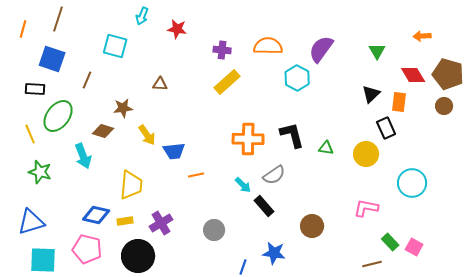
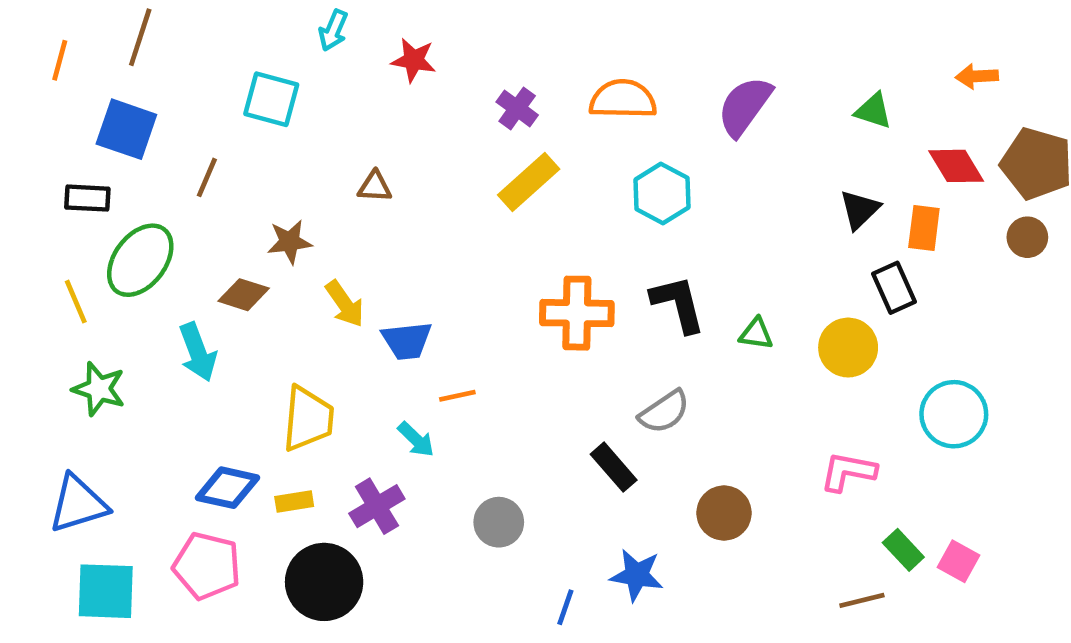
purple cross: (222, 50) -> (517, 108), turned 30
green triangle: (377, 51) -> (873, 111), turned -42
cyan hexagon: (297, 78) -> (662, 194), moved
gray semicircle: (274, 175) -> (664, 412), moved
cyan arrow: (243, 185) -> (416, 439), moved

